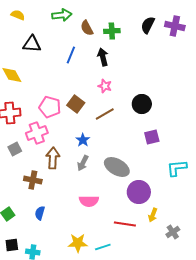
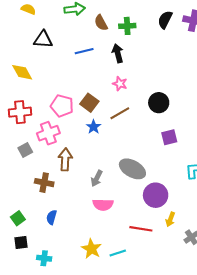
blue line: (71, 55) -> (84, 51), turned 54
blue star: (83, 140) -> (94, 127), moved
gray arrow: (83, 163) -> (97, 178), moved
yellow star: (78, 243) -> (91, 249), turned 30
black square: (12, 245) -> (21, 242), moved

